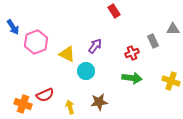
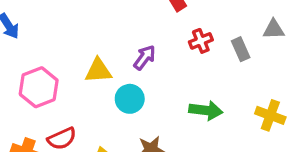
pink hexagon: (36, 42) -> (39, 87), moved
red cross: (132, 53) -> (201, 41), moved
yellow triangle: (67, 54) -> (98, 71), turned -30

